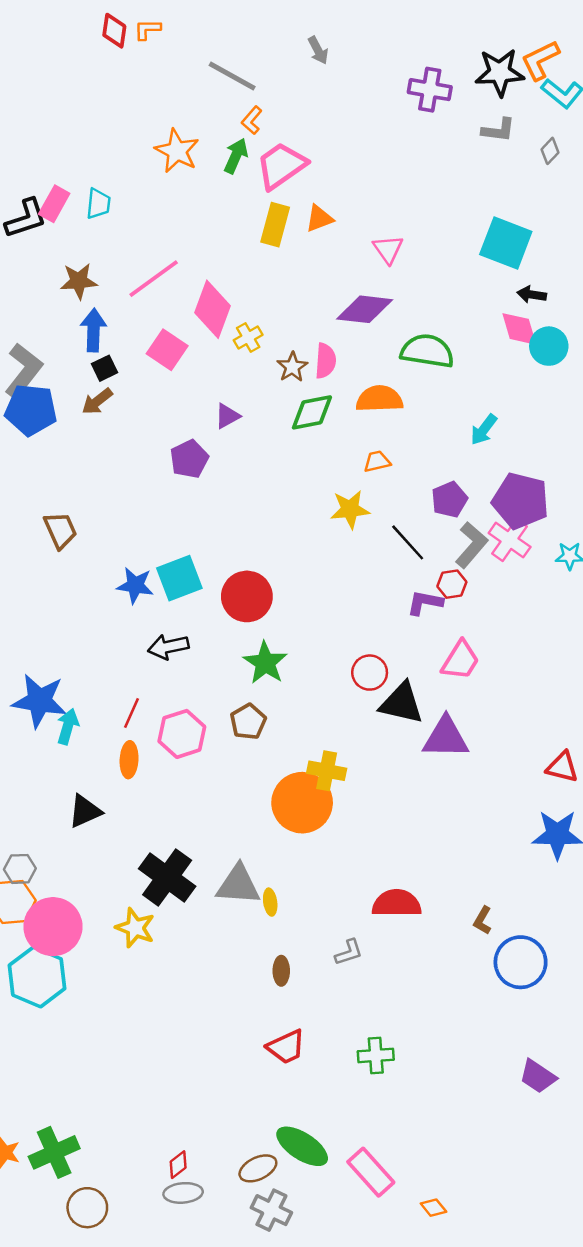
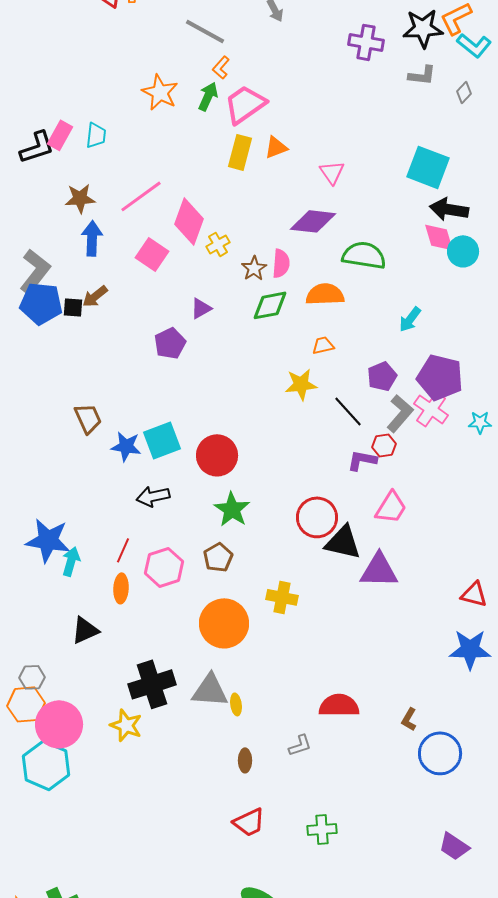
black arrow: (532, 295) -> (449, 209), size x1.6
black square: (105, 368) -> (73, 307), moved, turned 30
brown trapezoid: (60, 530) -> (88, 418), moved
red circle: (370, 673) -> (317, 517), size x1.4
orange circle: (302, 803) -> (224, 623), moved
black cross: (167, 878) -> (152, 684), turned 36

